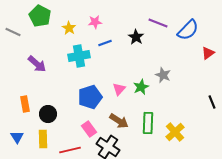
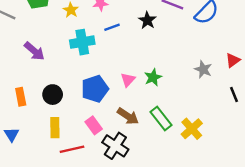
red triangle: (208, 53) -> (233, 60), moved
gray star: (163, 75) -> (203, 69), moved
black circle: (48, 114) -> (53, 95), moved
green rectangle: (148, 123) -> (161, 118), turned -40
yellow rectangle: (43, 139) -> (55, 128), moved

